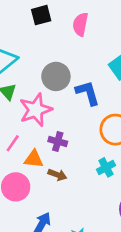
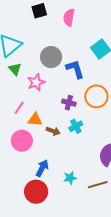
pink star: (36, 110) -> (36, 82), size x0.7
purple cross: (58, 141) -> (69, 103), moved
cyan cross: (106, 167) -> (76, 126), moved

